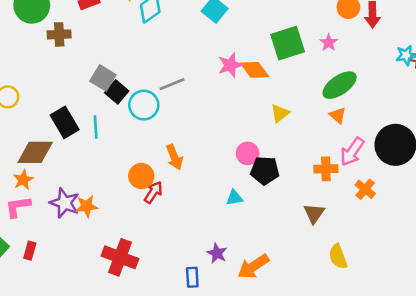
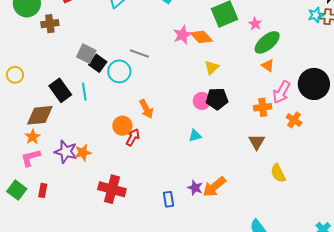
pink star: (329, 43) -> (255, 24), moved
gray line: (172, 84) -> (139, 54), turned 48
yellow triangle: (280, 113) -> (212, 67), moved
black pentagon: (265, 170) -> (217, 99), moved
purple star: (217, 253) -> (195, 188), moved

